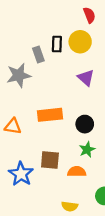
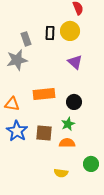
gray rectangle: (38, 54) -> (26, 39), moved
green star: (87, 150) -> (68, 124), moved
blue star: (21, 174) -> (17, 131), moved

